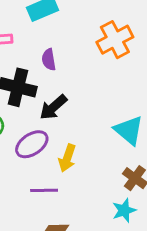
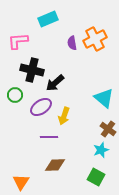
purple semicircle: (49, 60) -> (72, 43), moved

